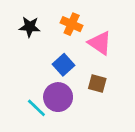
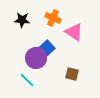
brown square: (97, 84) -> (72, 74), moved
purple circle: (58, 97) -> (36, 58), moved

